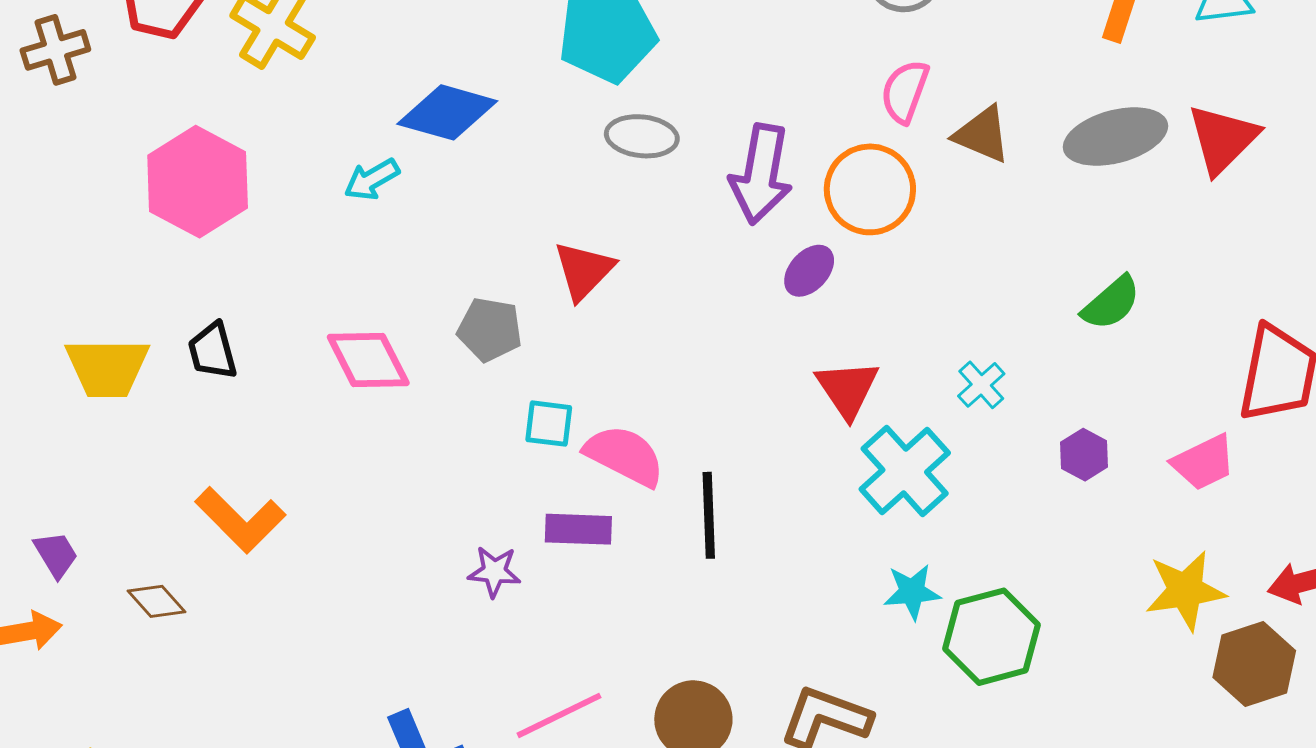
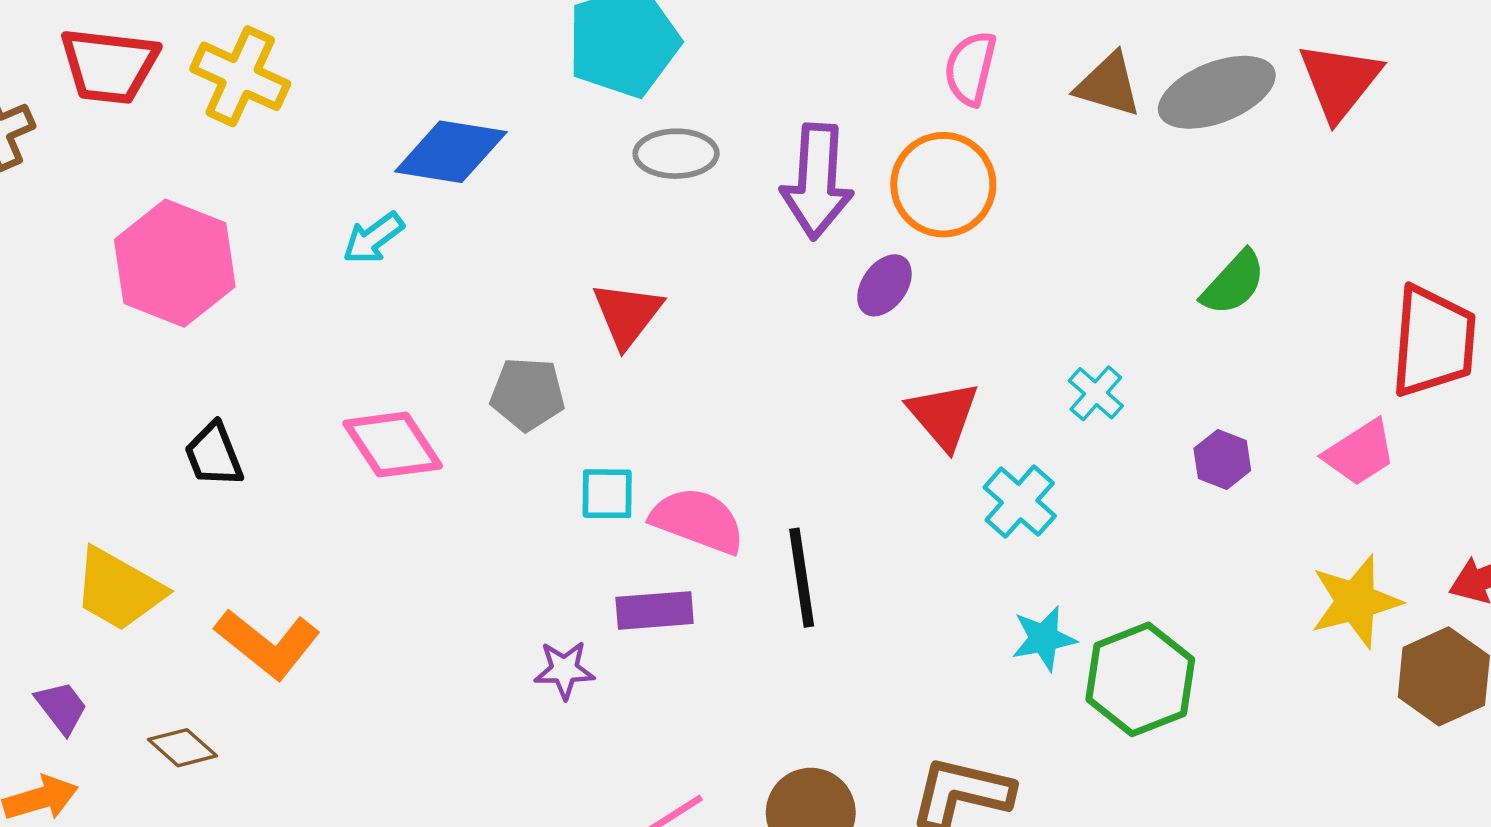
brown triangle: (982, 134) -> (1108, 85), moved
yellow trapezoid: (107, 368) -> (119, 589), moved, turned 36
cyan cross: (905, 471) -> (1020, 502), size x0.7

